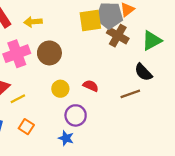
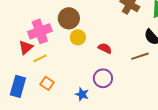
pink cross: (17, 54) -> (40, 31), moved
yellow circle: (60, 89) -> (78, 37), moved
purple circle: (76, 115) -> (103, 78), moved

